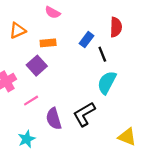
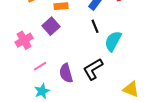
black line: (102, 54) -> (95, 26), moved
pink line: (31, 101) -> (40, 66), moved

